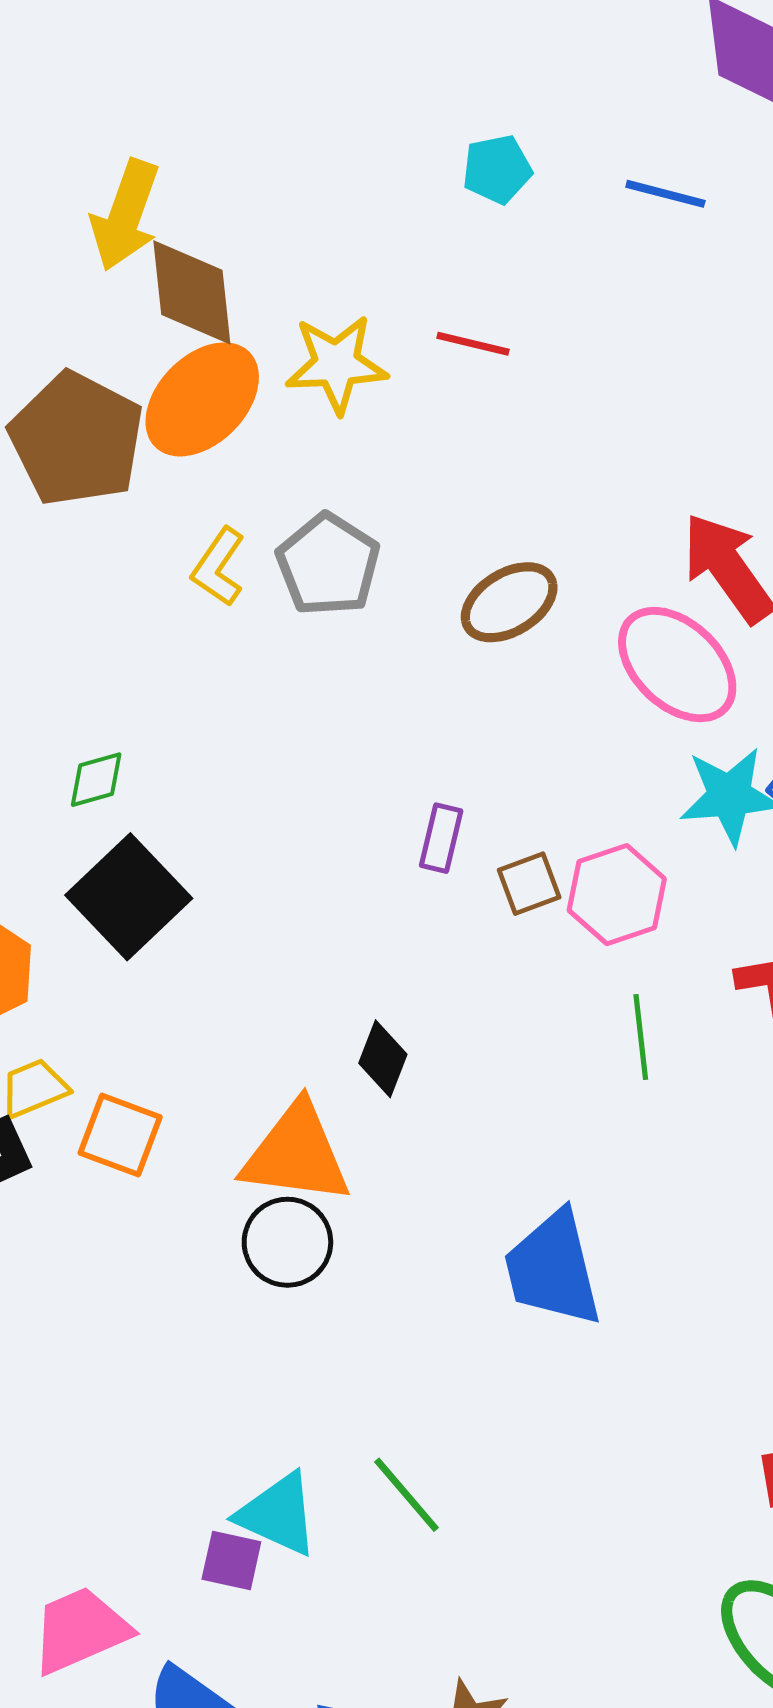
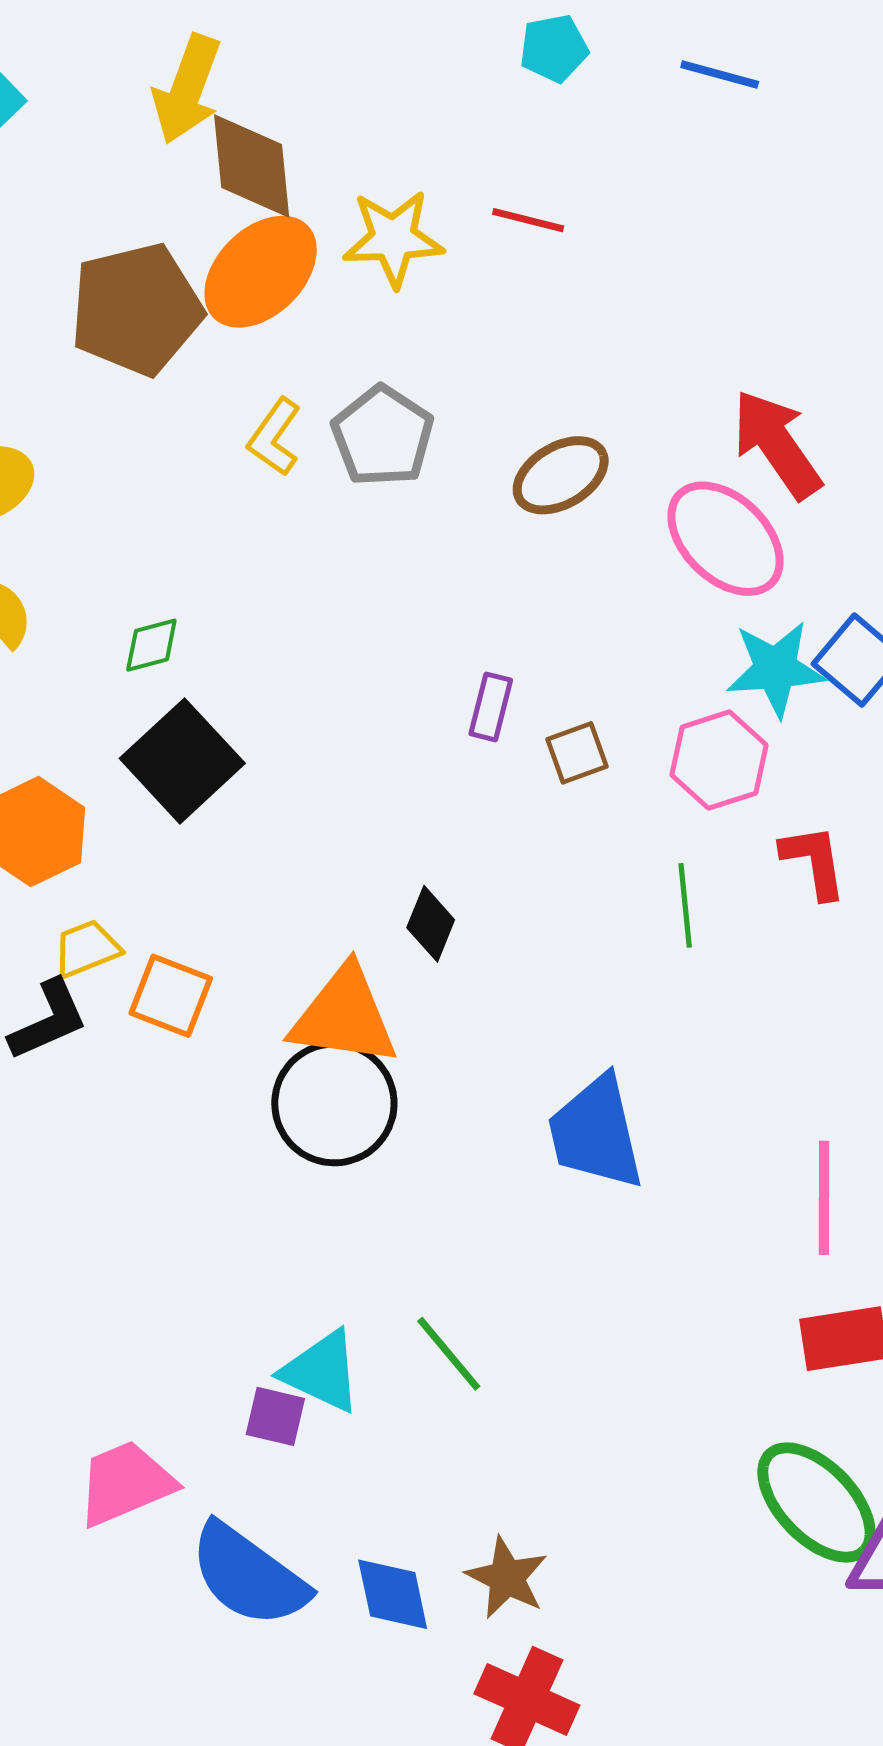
brown pentagon: (77, 439) -> (136, 309), turned 30
pink hexagon: (617, 895) -> (719, 760), moved
black circle: (287, 1242) -> (334, 1103), size x1.4

